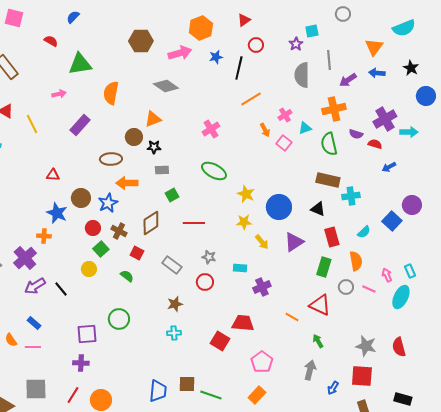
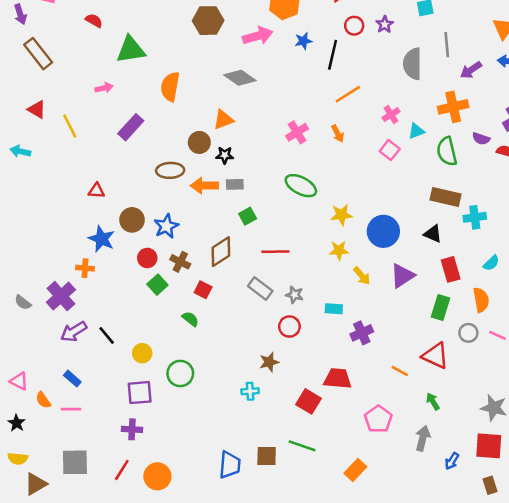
purple star: (296, 44) -> (385, 24), moved
orange arrow: (265, 130) -> (338, 134), moved
orange arrow: (127, 183) -> (204, 186), moved
yellow star: (246, 194) -> (341, 215), turned -30
gray rectangle: (172, 265) -> (260, 288), moved
yellow circle: (89, 269) -> (142, 353), moved
brown star: (175, 304) -> (269, 362), moved
pink pentagon: (262, 362) -> (378, 419), moved
green line: (211, 395) -> (302, 446), moved

